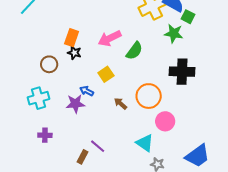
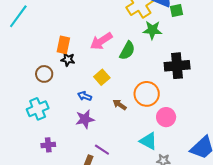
green square: (188, 17) -> (177, 11), turned -32
green star: (174, 33) -> (152, 30), moved
purple star: (75, 104) -> (85, 119), moved

